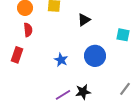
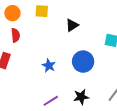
black star: (83, 92) -> (81, 97), moved

